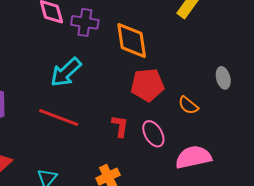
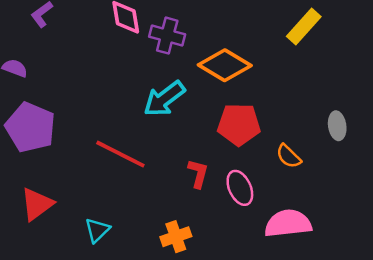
orange diamond: (132, 41) -> (225, 65), turned -57
cyan arrow: (66, 72) -> (164, 99), moved

